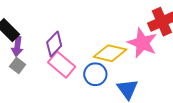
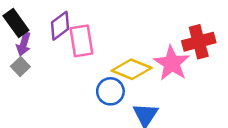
purple diamond: (54, 44) -> (60, 26), moved
pink rectangle: (62, 65) -> (81, 41), moved, turned 32

